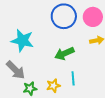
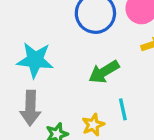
gray arrow: (16, 70) -> (30, 108), turned 55

